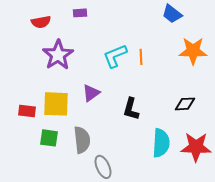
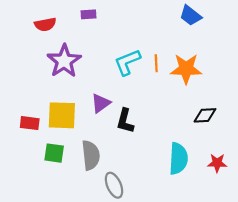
orange star: (193, 51) -> (186, 69), moved
black L-shape: (131, 109) -> (125, 121), moved
red star: (196, 147) -> (217, 163), size x0.6

